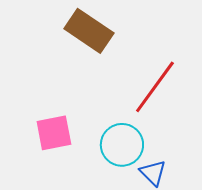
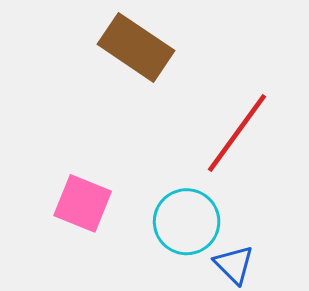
pink square: (54, 133) -> (83, 203), turned 33

